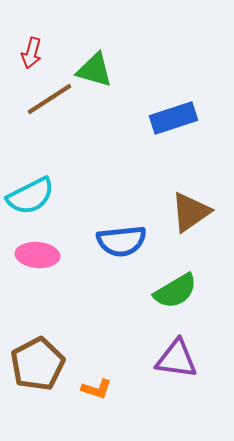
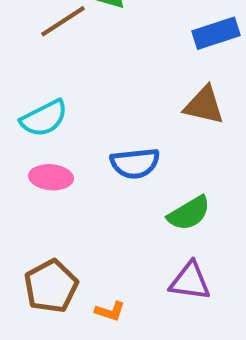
blue rectangle: (174, 118) -> (216, 33), moved
brown triangle: (190, 212) -> (204, 105), moved, turned 48

